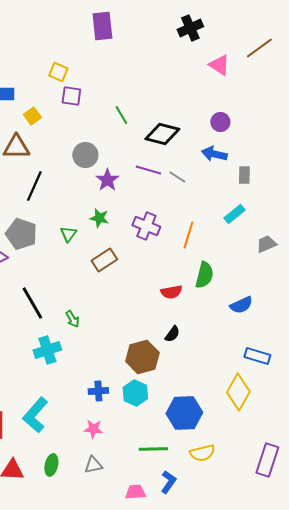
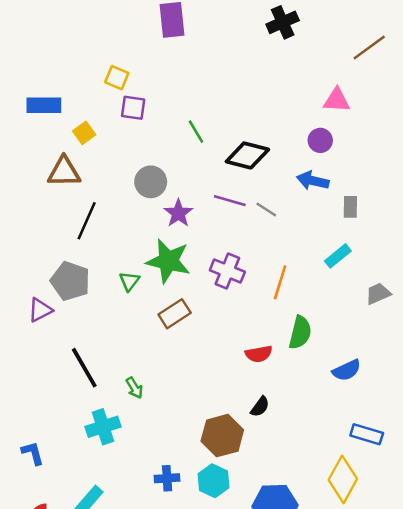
pink triangle: (219, 65) -> (337, 100), moved, turned -30
green star: (99, 218) -> (168, 261), size x1.8

